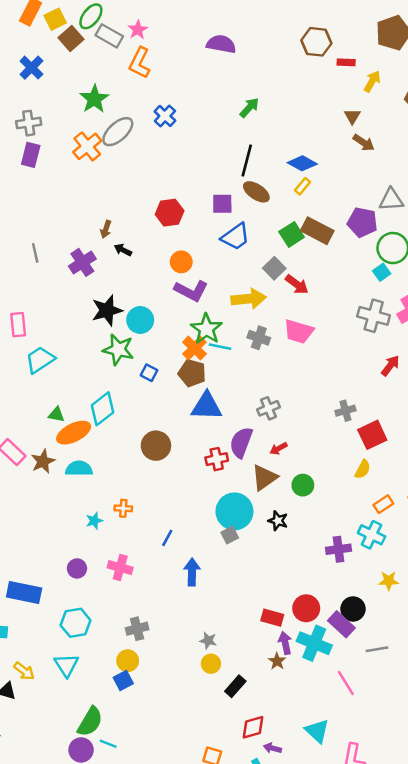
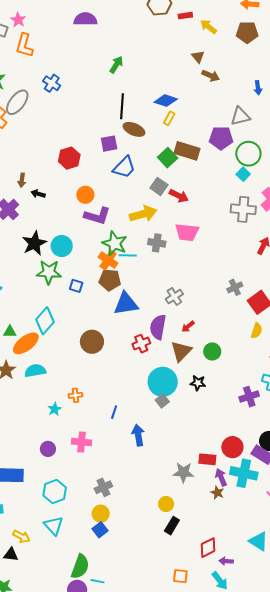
yellow arrow: (372, 81) -> (208, 27), turned -72
gray star: (208, 641) -> (183, 472), moved, size x1.5
black rectangle: (235, 686) -> (172, 526), moved

